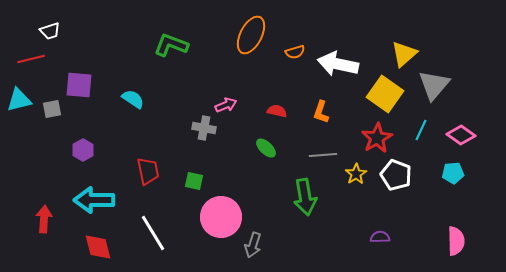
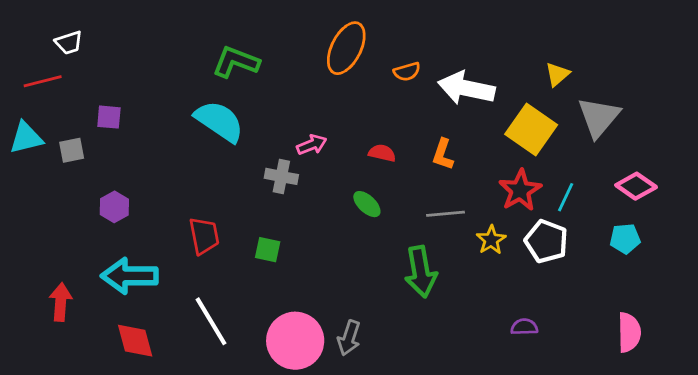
yellow triangle: (404, 54) -> (557, 74), size x0.7
purple square: (79, 85) -> (109, 117), size x0.7
cyan semicircle: (133, 99) -> (219, 121), moved, size x1.6
cyan line: (421, 130) -> (566, 197), moved
pink circle: (221, 217) -> (295, 341), moved

